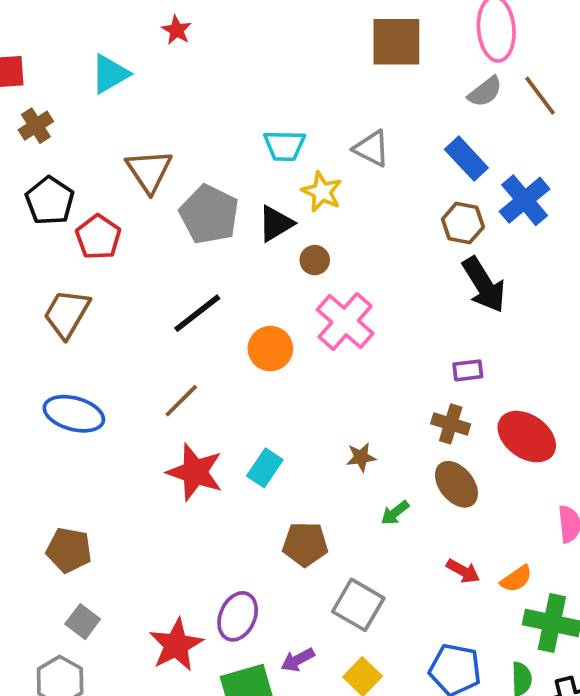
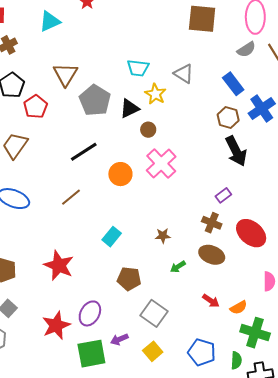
purple rectangle: (468, 370) -> (223, 195), turned -35
red star: (195, 472) -> (59, 265), moved
brown ellipse: (456, 484) -> (212, 255), turned -35

